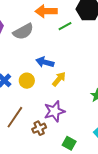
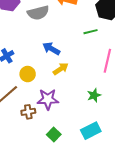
green line: (65, 26) -> (91, 32), moved
yellow circle: (27, 81) -> (28, 74), moved

